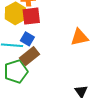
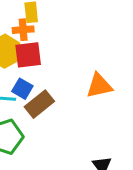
brown rectangle: (30, 56) -> (39, 104), moved

